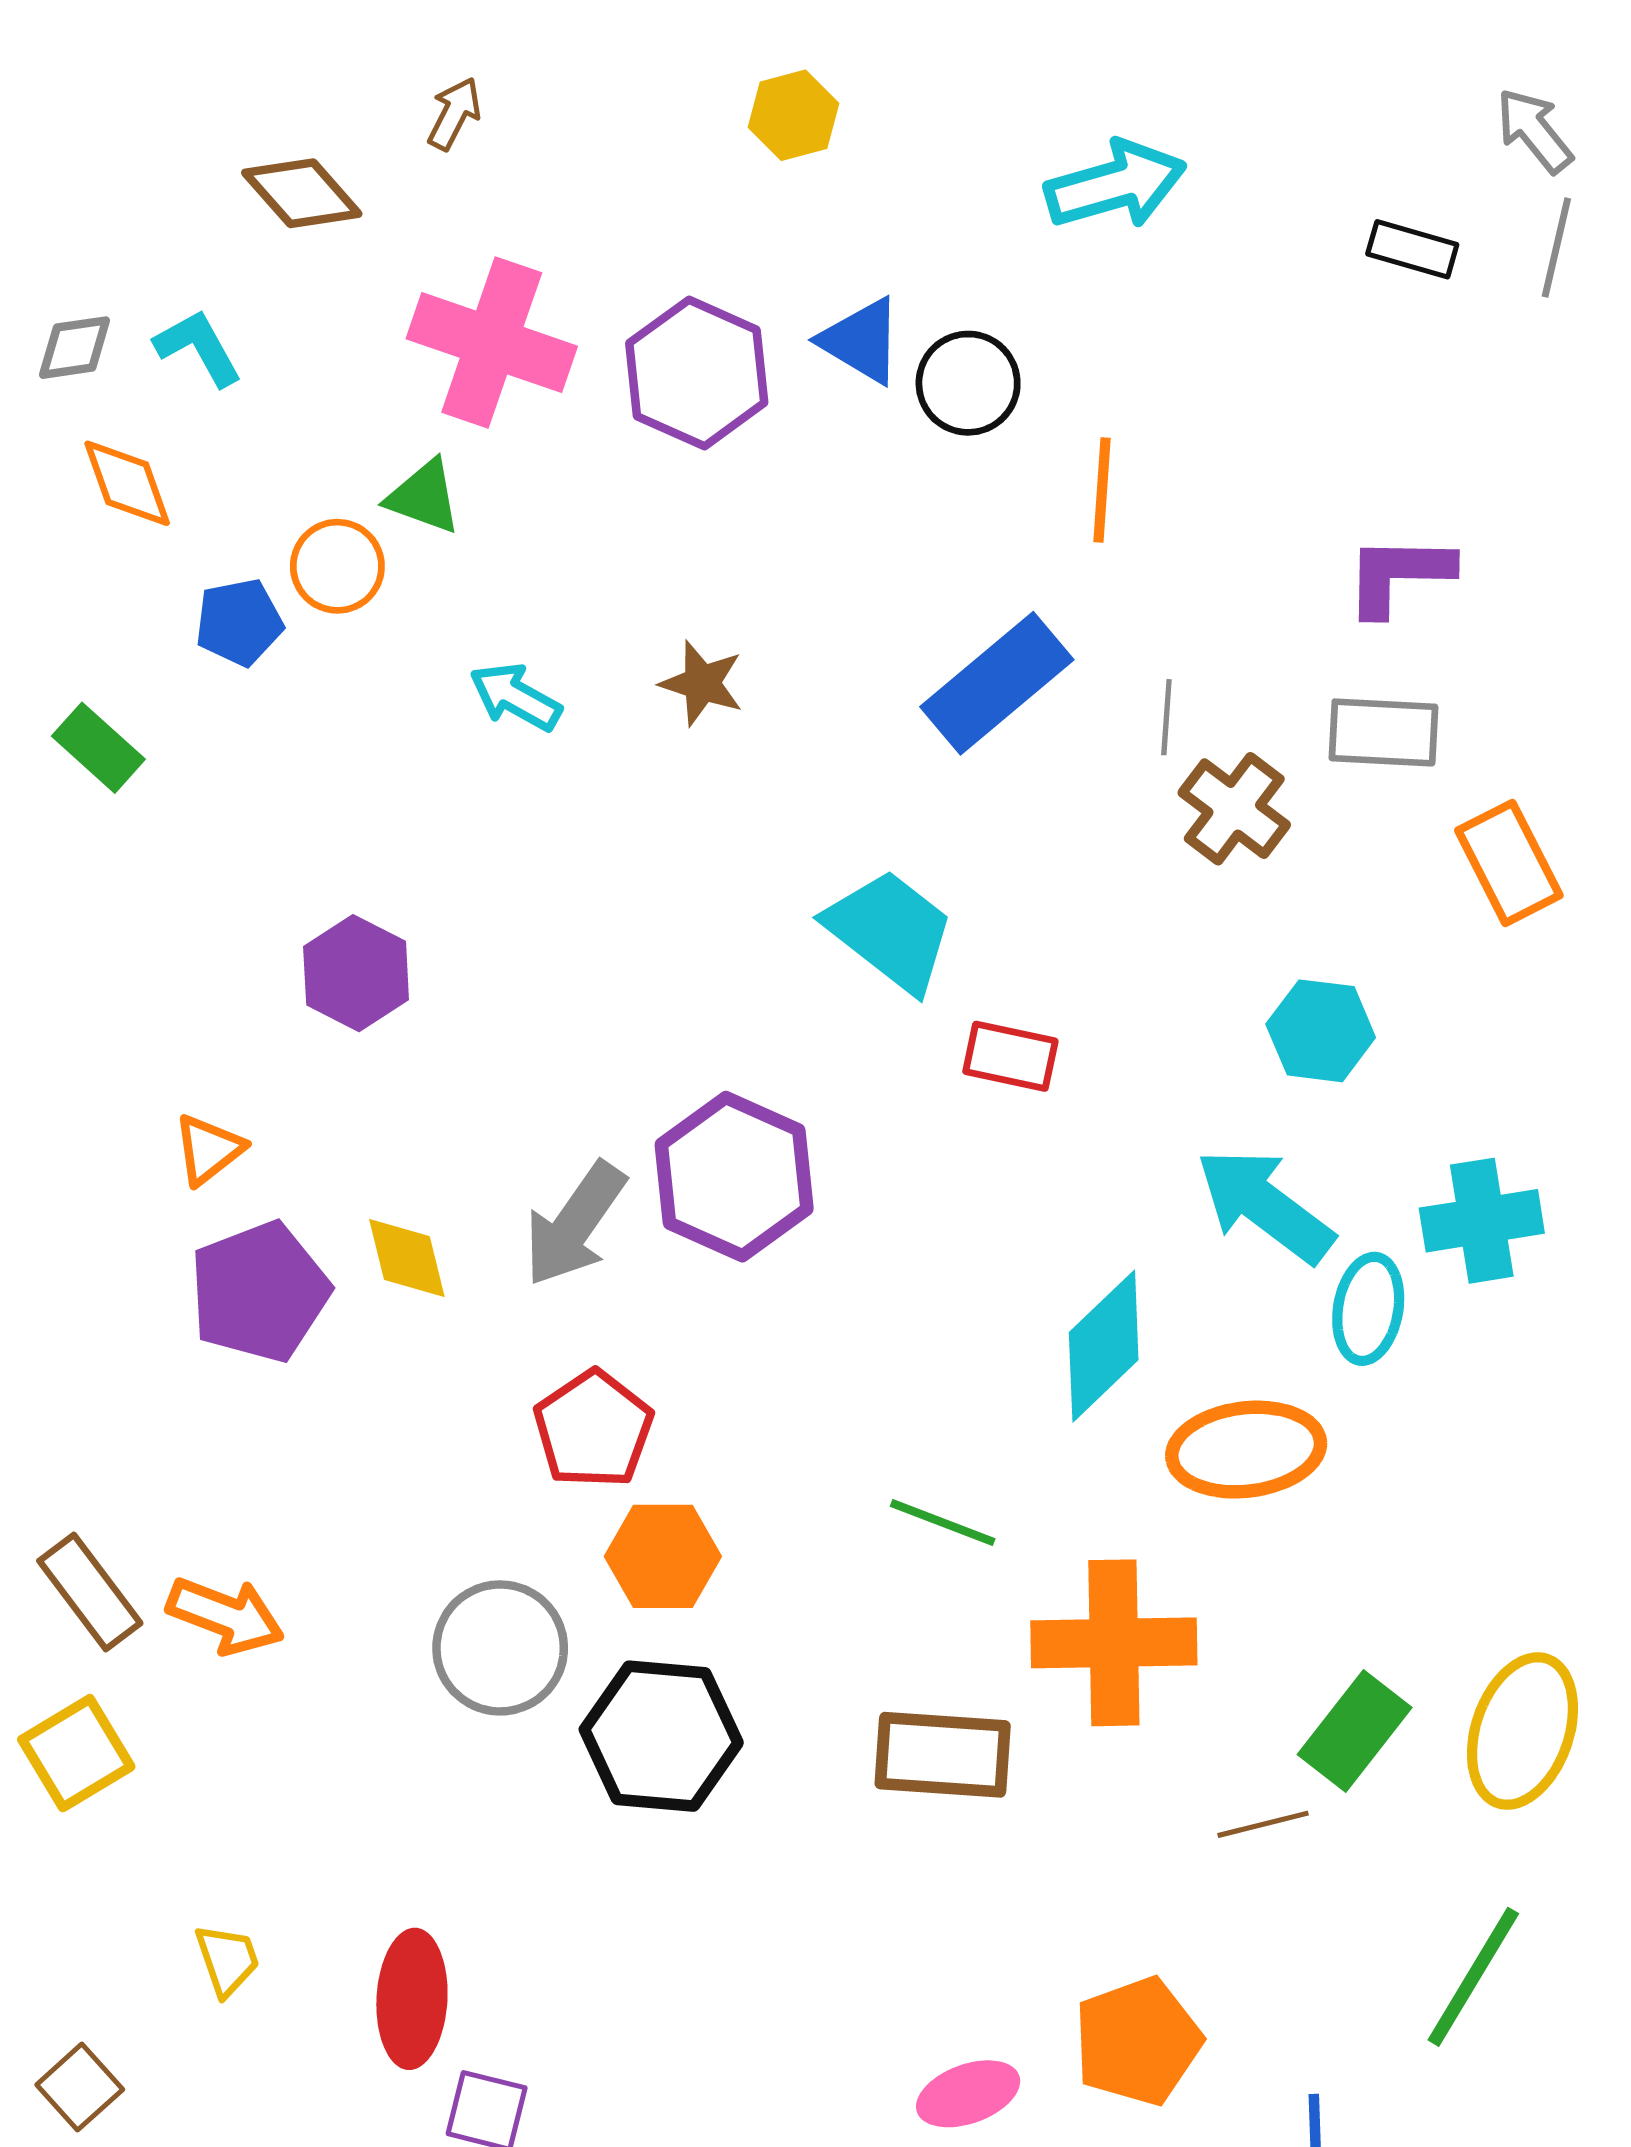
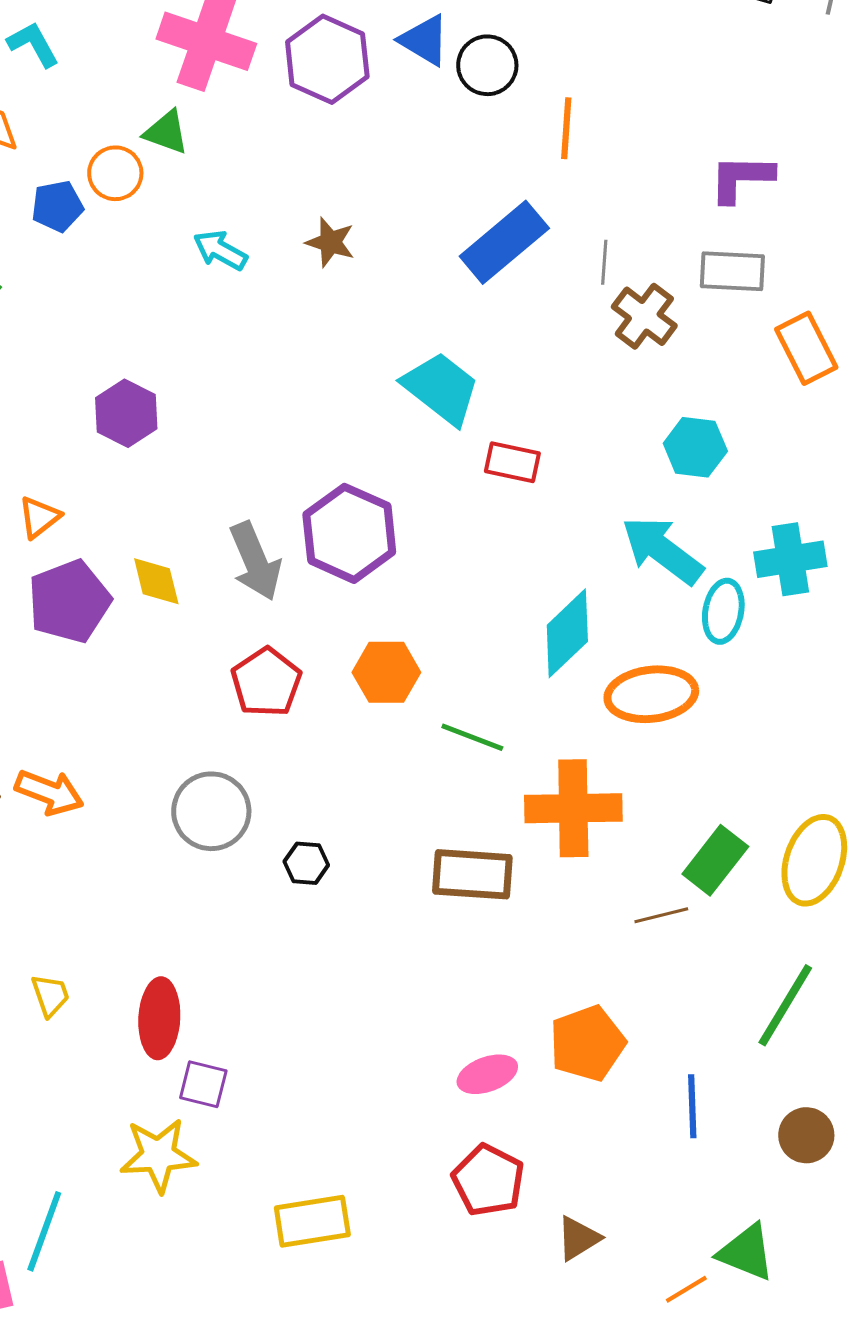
gray arrow: (575, 1224) -> (255, 561), turned -58
orange hexagon: (663, 1556) -> (386, 672), moved
black hexagon: (661, 1736) -> (306, 863), size x0.5

